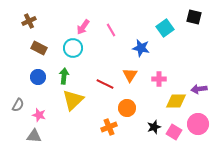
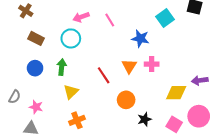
brown cross: (29, 21) -> (26, 11), turned -32
pink arrow: (83, 27) -> (81, 17), turned 35
pink cross: (159, 79) -> (152, 64), moved
red line: (105, 84) -> (104, 75), turned 30
yellow triangle: (73, 100) -> (71, 92), size x0.7
orange cross: (109, 127) -> (77, 120), moved
black star: (154, 127) -> (144, 119), moved

